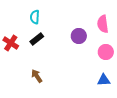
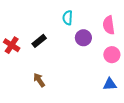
cyan semicircle: (35, 17) -> (68, 18), moved

